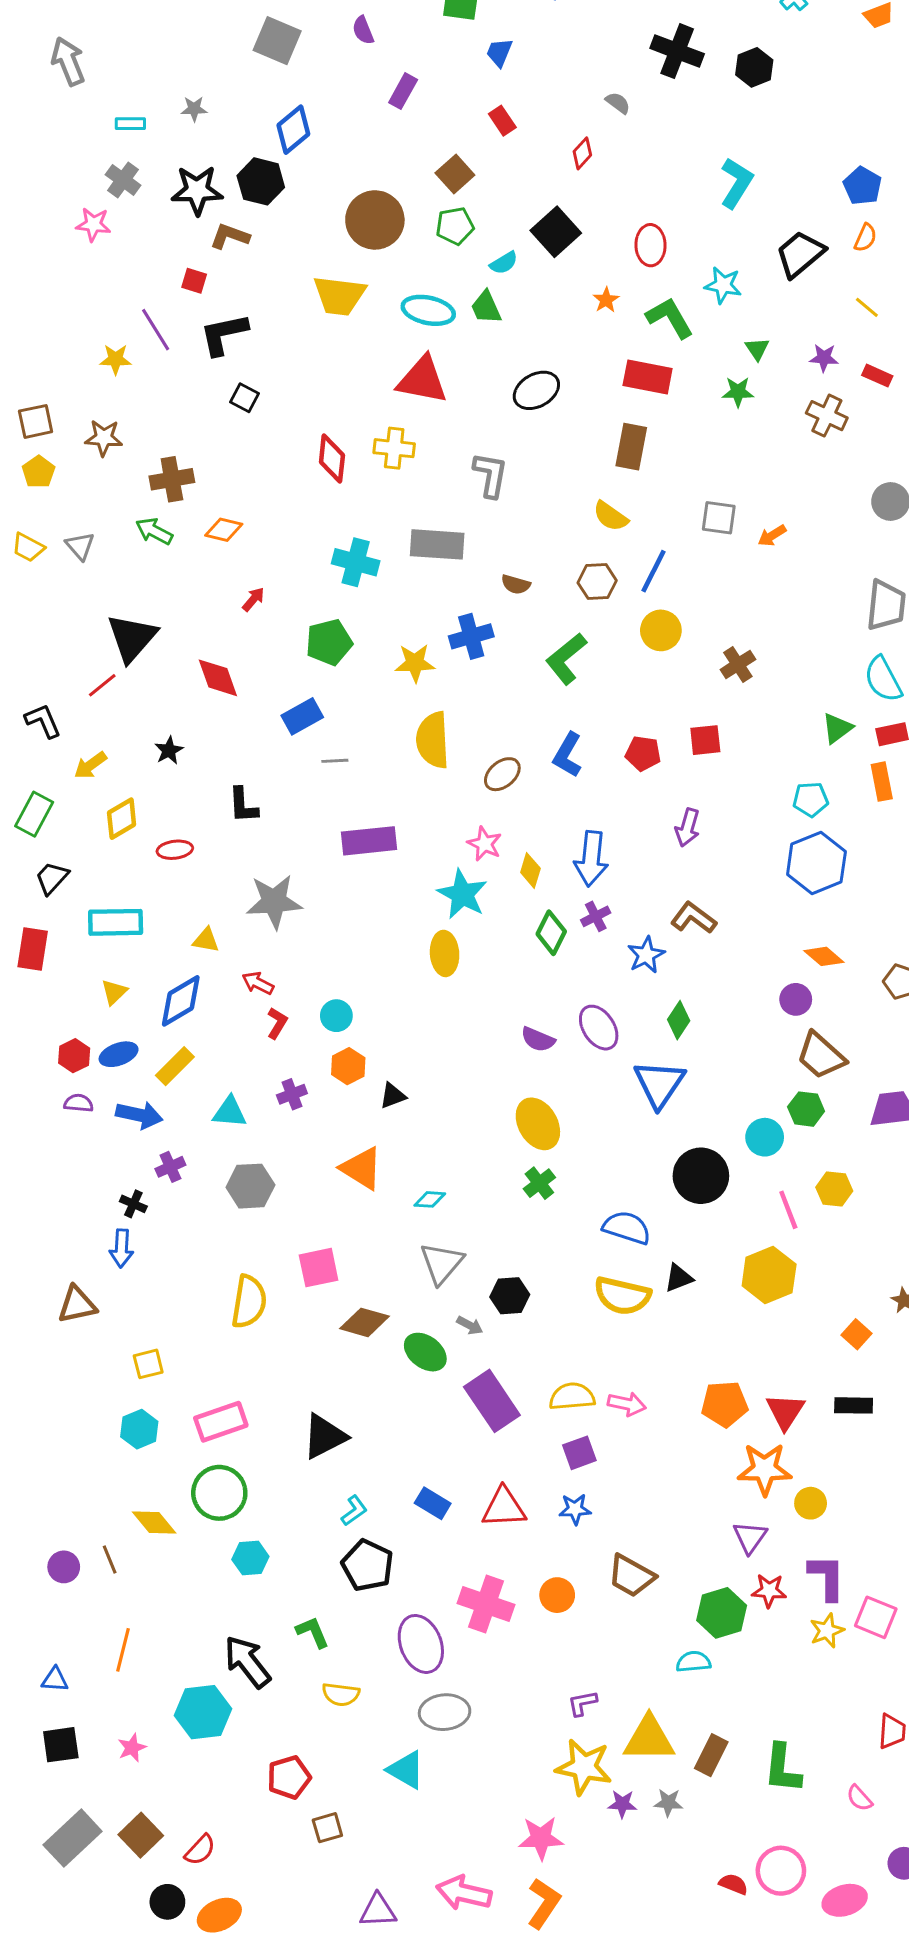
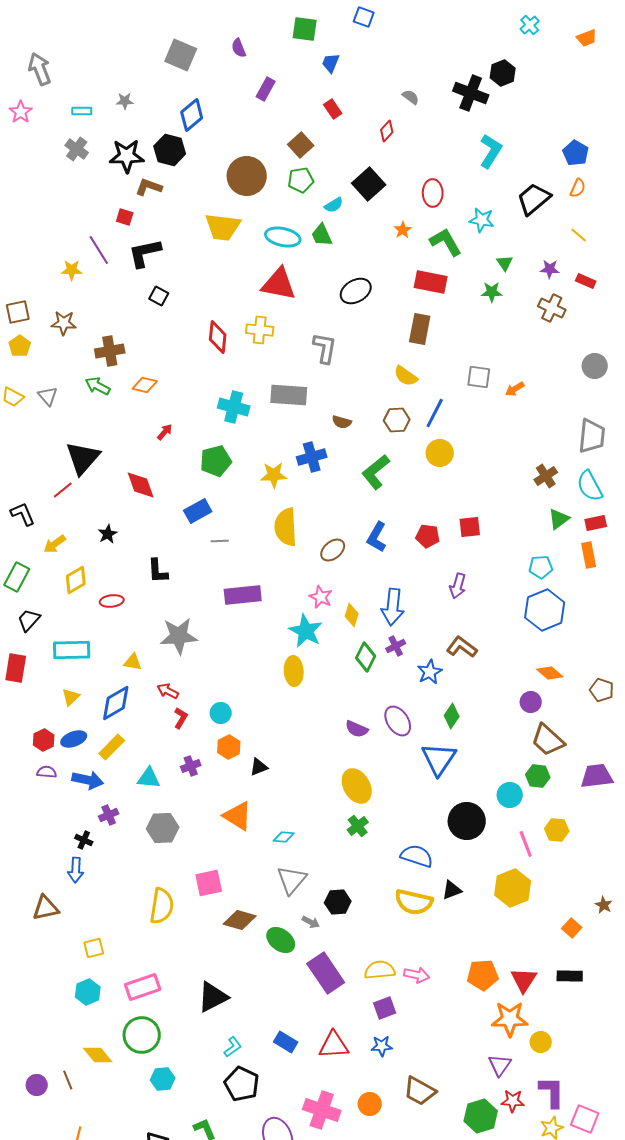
black cross: (677, 51) -> (471, 93), moved
pink star: (93, 224) -> (21, 112), moved, turned 30
brown cross: (738, 664) -> (546, 476), moved

